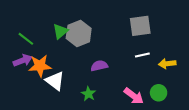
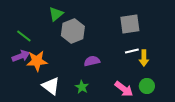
green triangle: (60, 31) -> (56, 14), moved
yellow arrow: (167, 64) -> (144, 58), moved, turned -84
white triangle: (55, 81) -> (51, 86), moved

